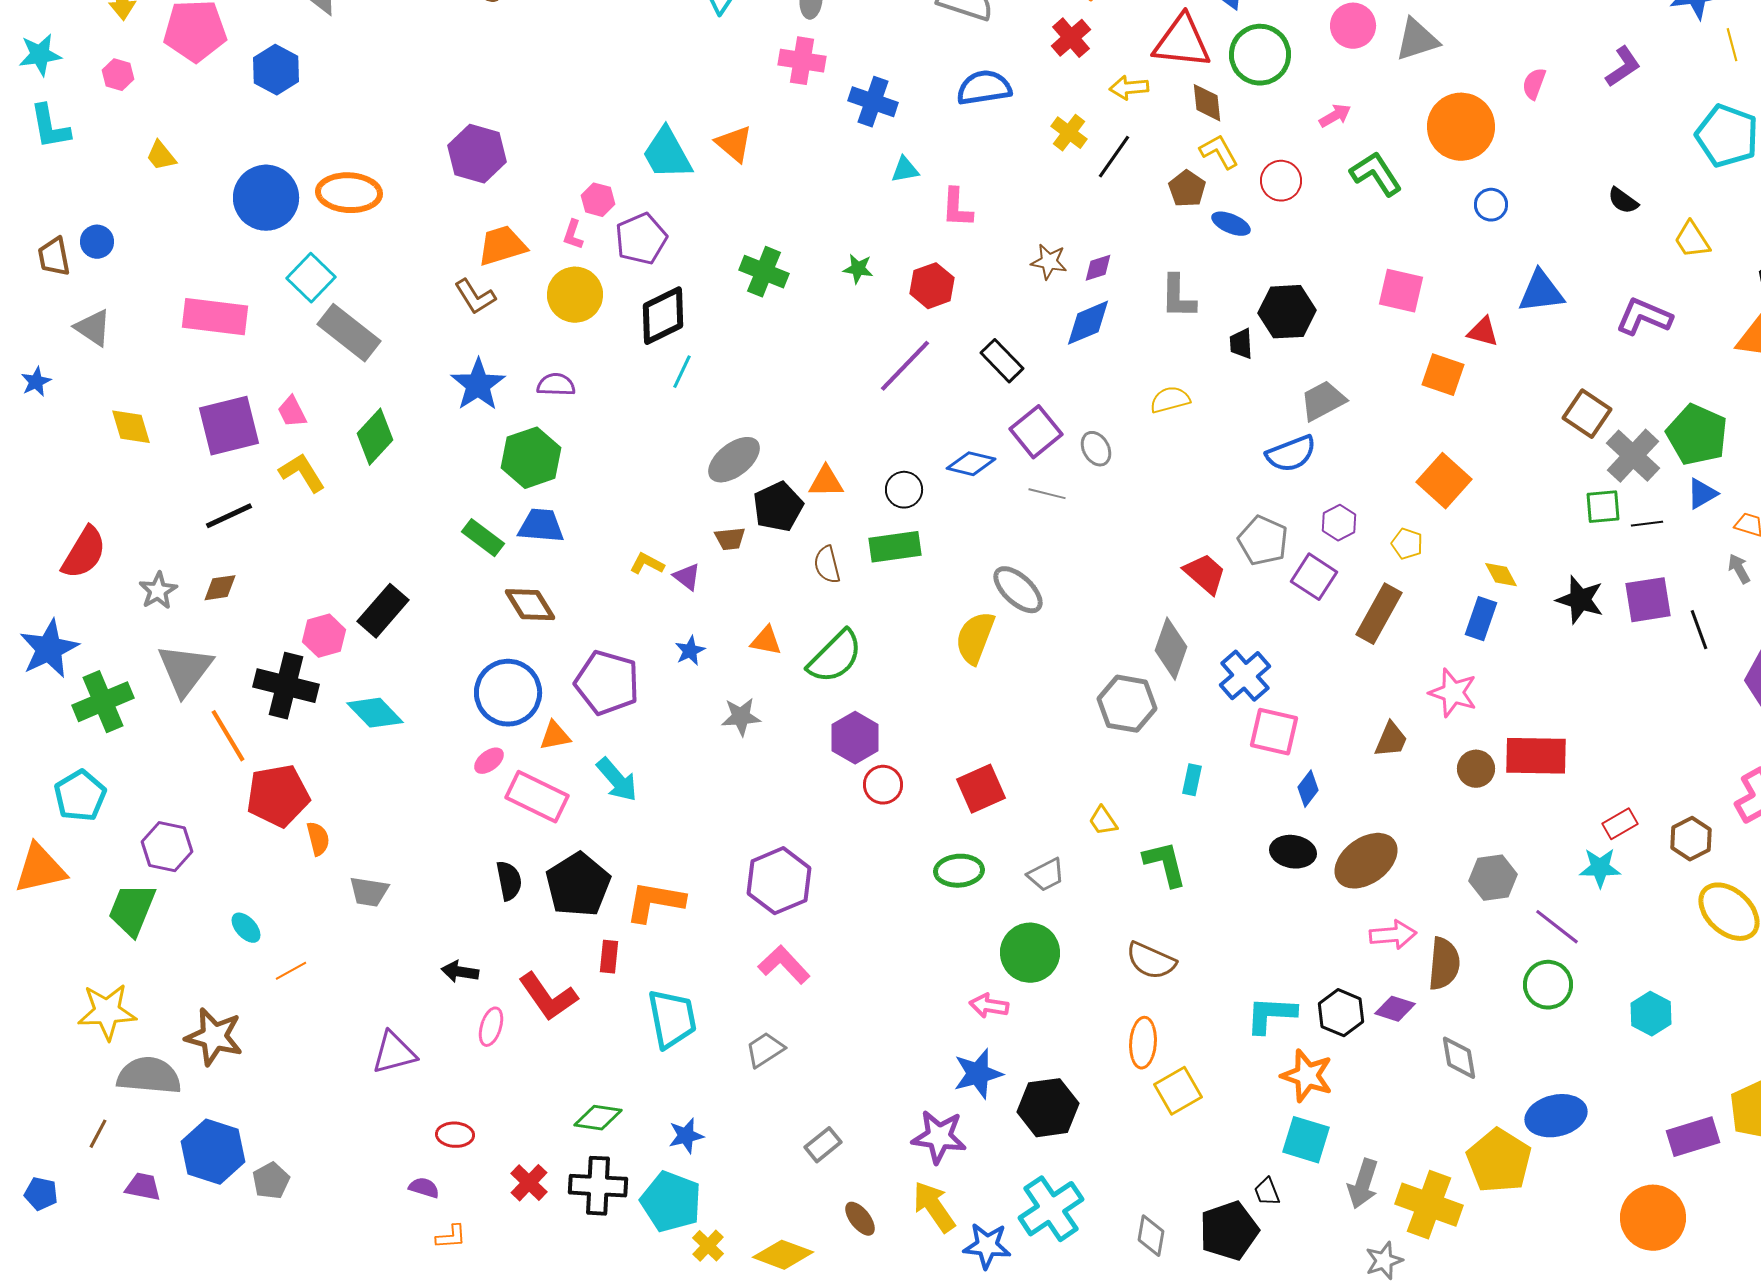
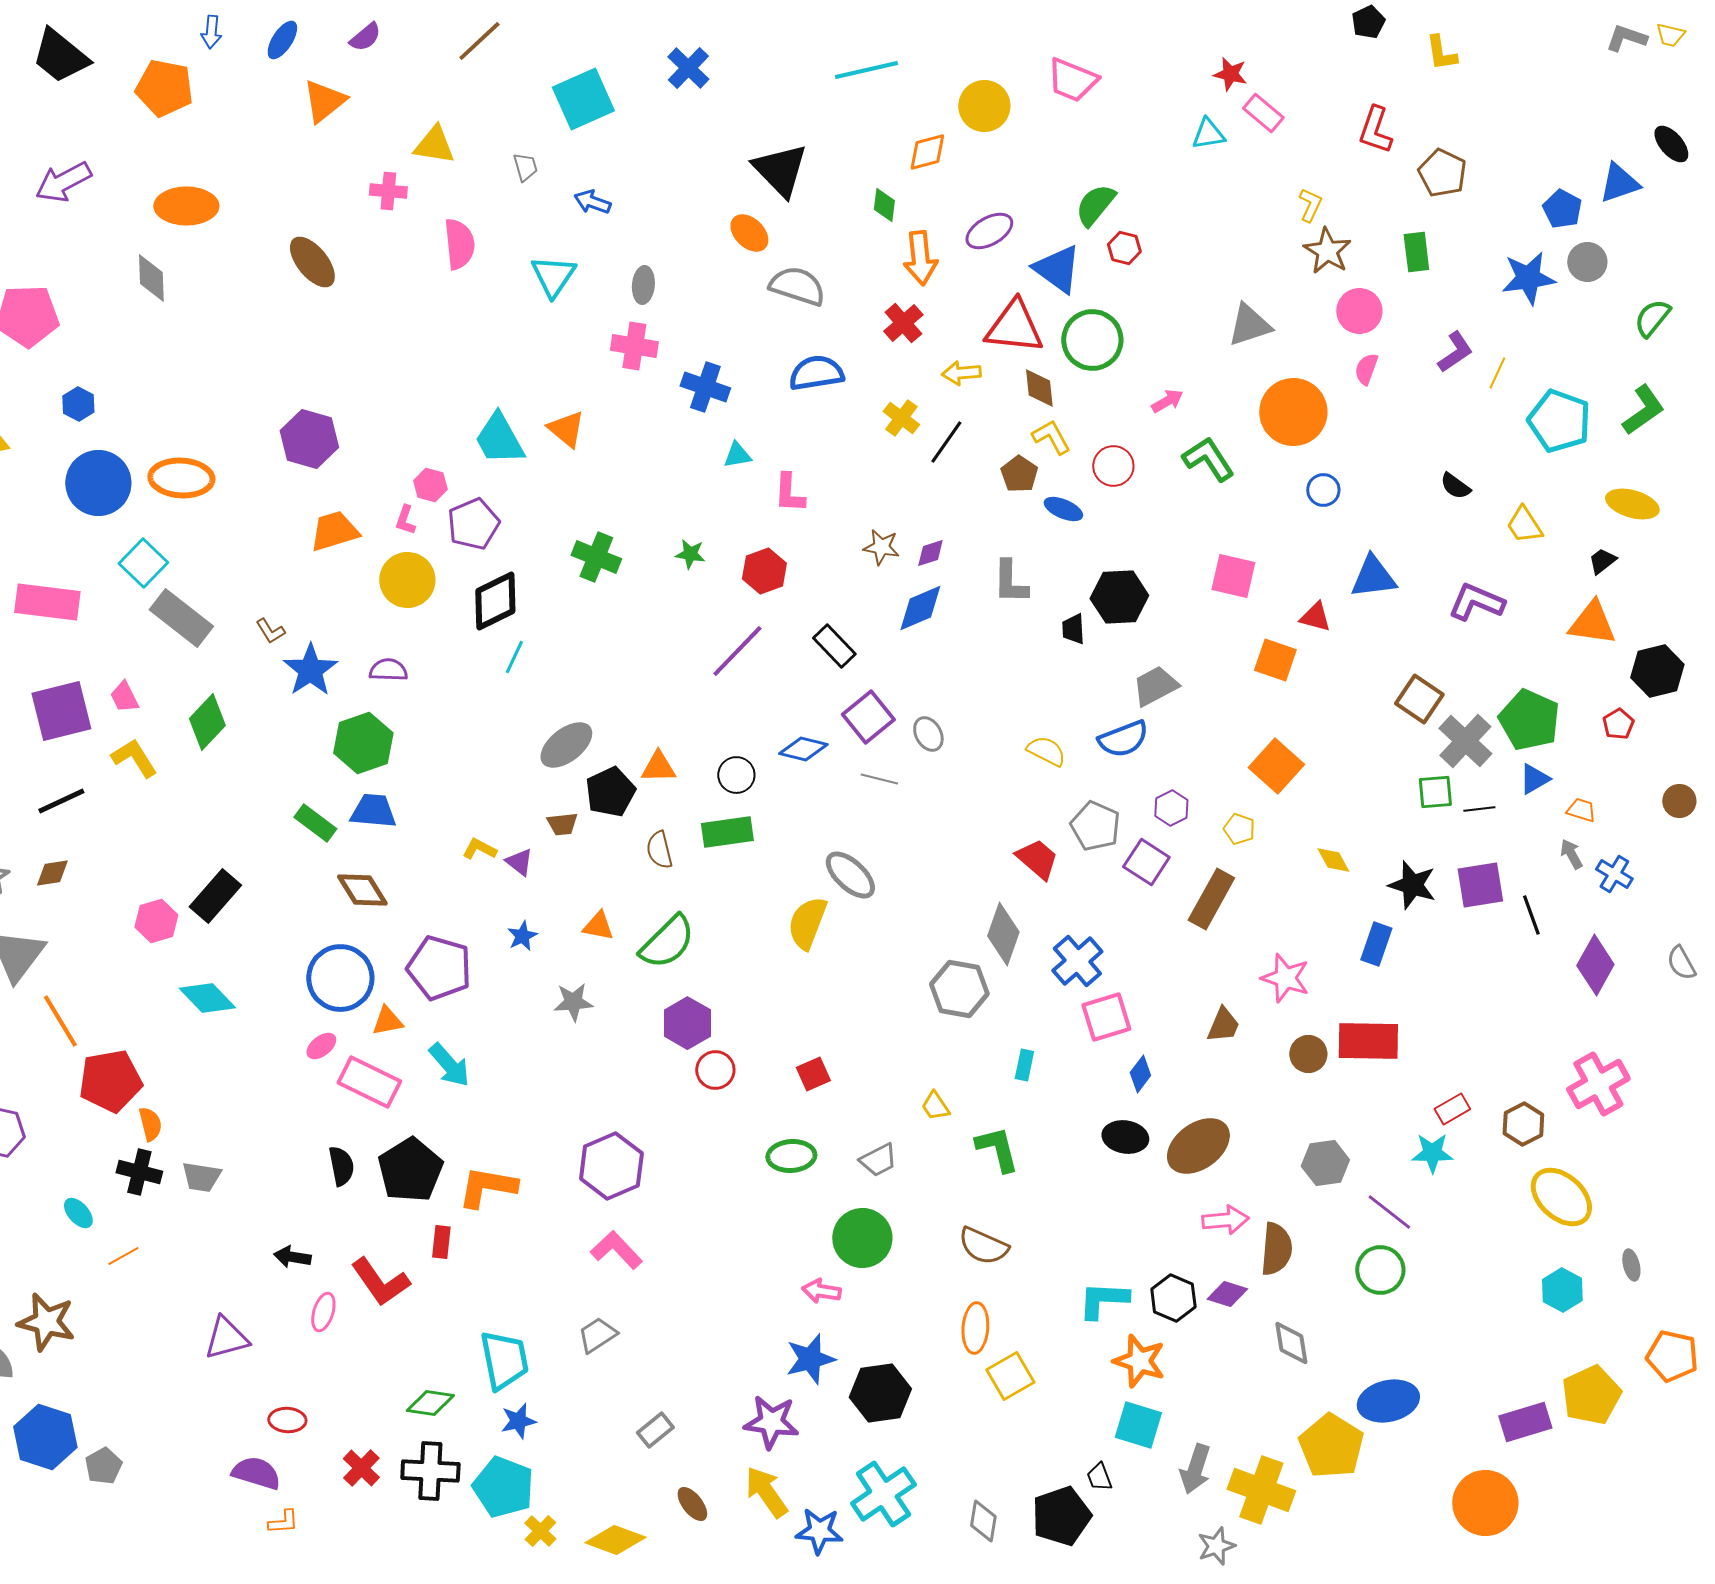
pink circle: (1353, 26) -> (1359, 311), moved
yellow line: (1732, 45) -> (1497, 373), moved, turned 40
blue hexagon: (276, 70) -> (78, 404), moved, size x0.7
brown L-shape: (475, 297) -> (270, 631), moved, size x0.7
yellow semicircle: (1170, 400) -> (1046, 751), moved, turned 42
blue rectangle: (1481, 619) -> (1376, 944), moved
black cross: (286, 686) -> (139, 1172), moved, size x0.7
pink square: (1274, 732) -> (1106, 1017), turned -30
red square: (981, 789) -> (813, 1074), size x0.7
cyan hexagon: (1651, 1014) -> (1562, 1290), moved
cyan trapezoid: (672, 1019) -> (504, 1360), moved
purple semicircle: (424, 1188) -> (256, 1473), size x1.6

